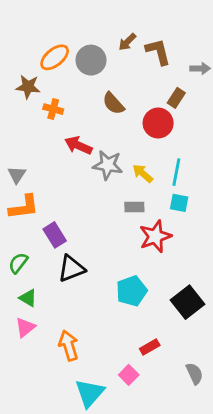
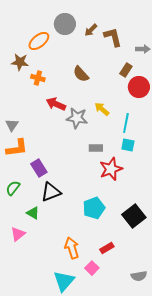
gray circle: (91, 60) -> (65, 24), moved
red circle: (158, 123) -> (139, 87), moved
yellow arrow: (143, 173) -> (102, 109), moved
green triangle: (28, 298) -> (33, 213), moved
orange arrow: (69, 346) -> (72, 248), moved
gray semicircle: (194, 374) -> (139, 276), moved, turned 105

